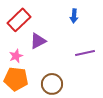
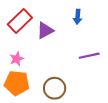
purple triangle: (38, 41) -> (45, 30), moved

